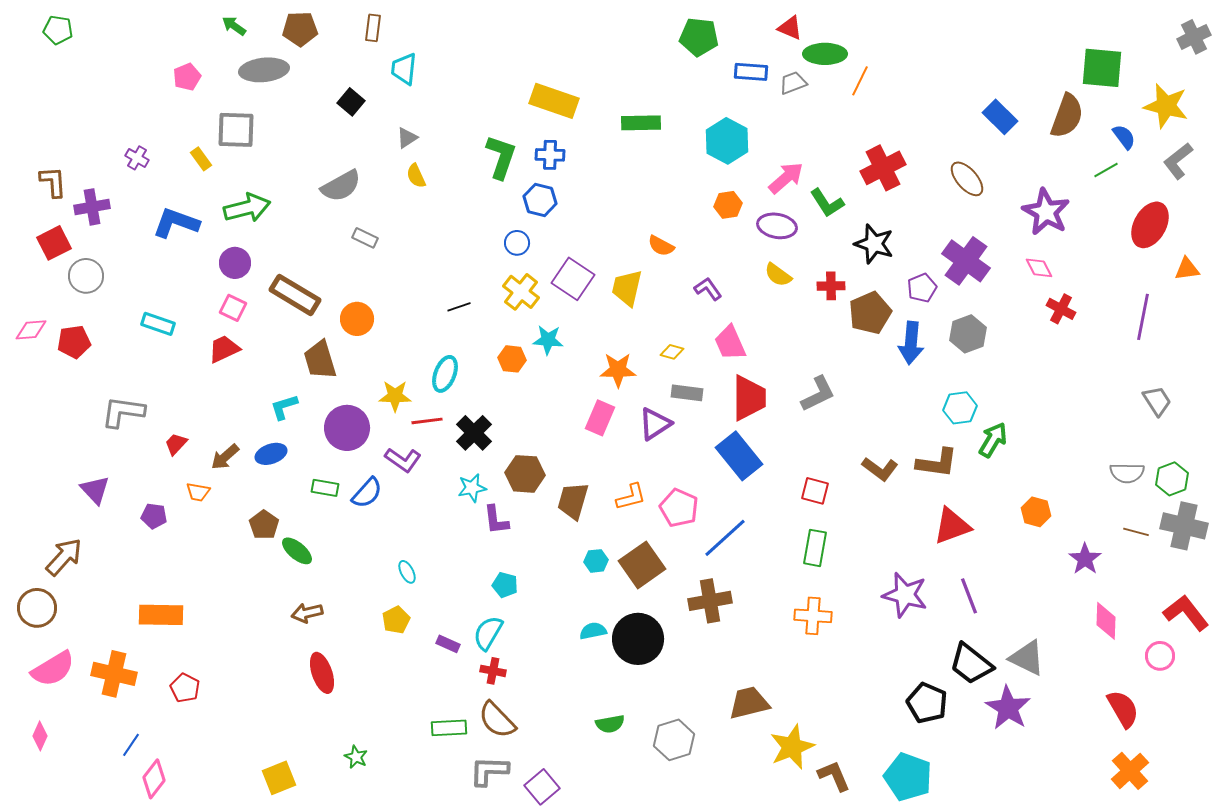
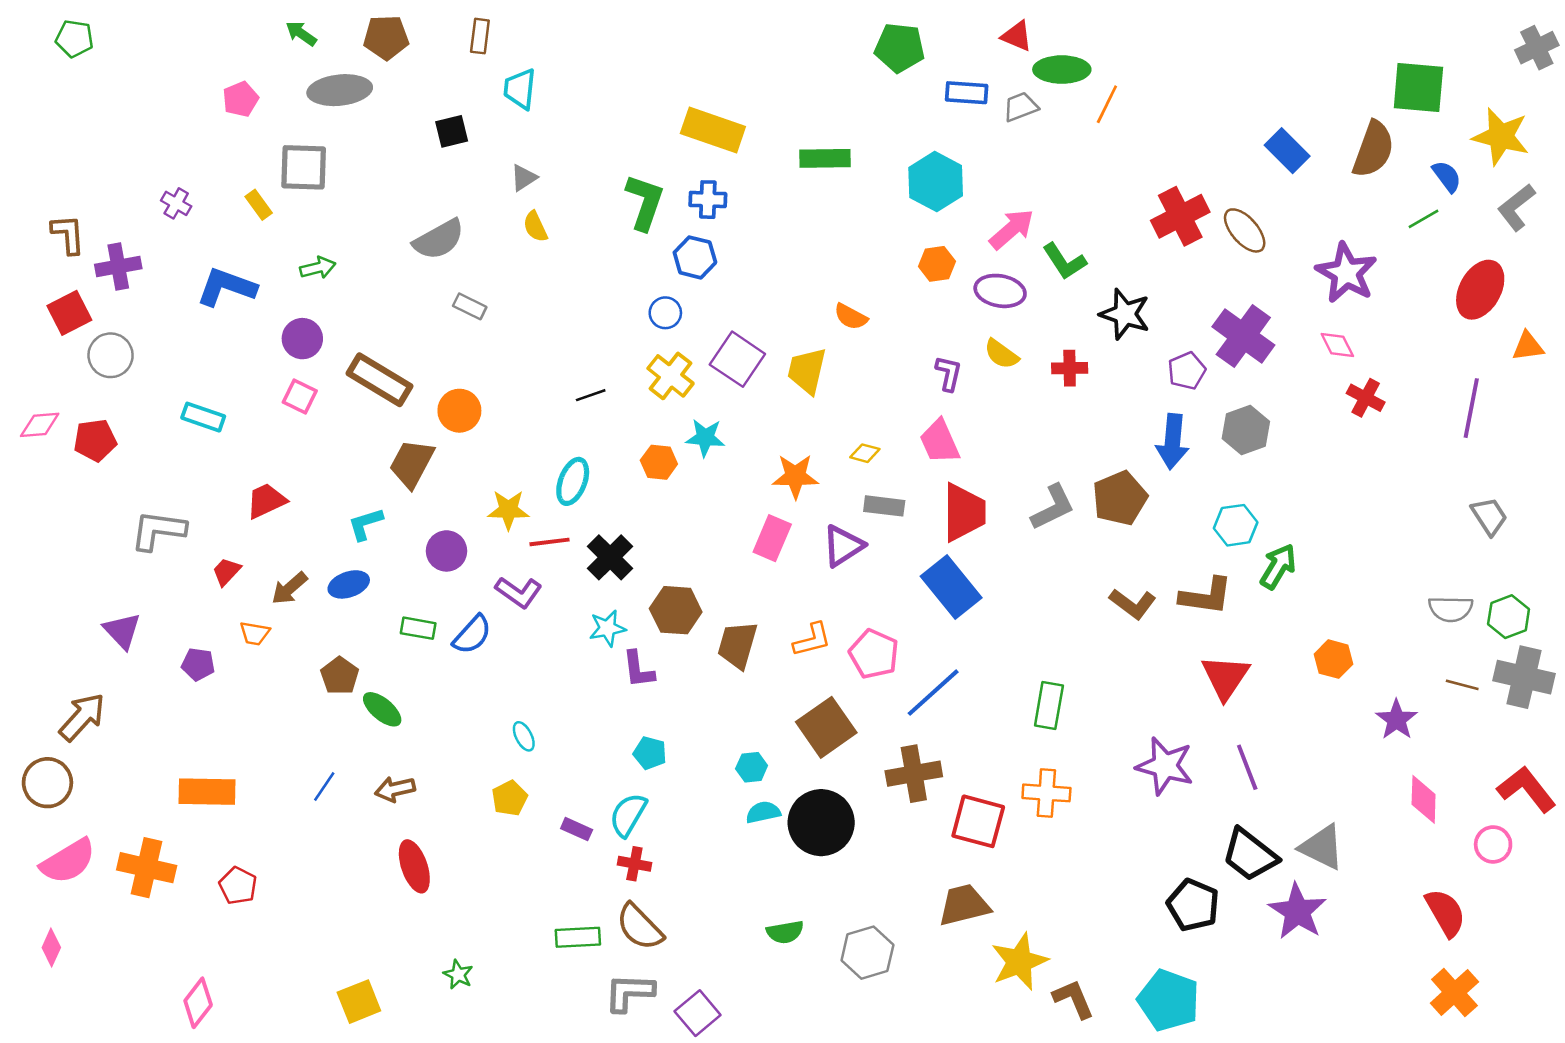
black square: (351, 102) -> (452, 131), turned 36
red cross: (883, 168) -> (1180, 216), moved
green arrow: (247, 208) -> (318, 268), size x0.6
purple L-shape: (708, 289) -> (949, 373), moved, turned 48
brown pentagon: (870, 313) -> (1120, 498), moved
red trapezoid: (224, 349) -> (266, 501), moved
brown trapezoid: (320, 360) -> (412, 463), turned 45
purple circle: (347, 428) -> (447, 551), size x0.7
red square: (815, 491) -> (978, 821), moved, size x1.5
red triangle: (952, 526) -> (1225, 677), turned -36
cyan hexagon: (596, 561) -> (752, 767), moved
blue line: (131, 745) -> (324, 787), moved

